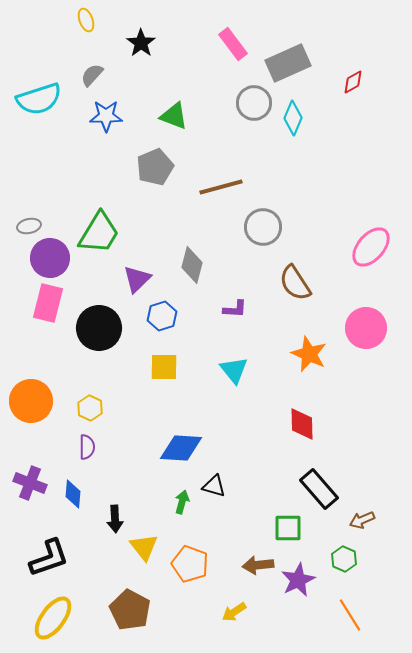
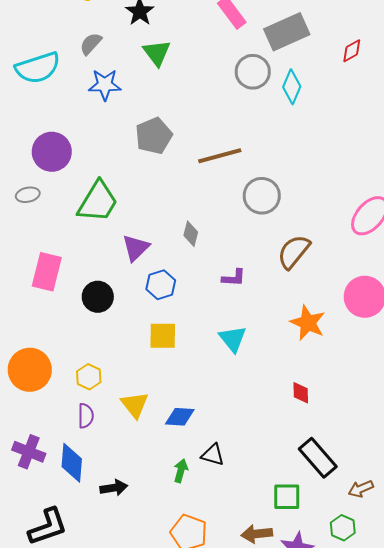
green triangle: (174, 116) -> (157, 53), moved, turned 32
purple circle: (50, 258) -> (52, 152), moved
gray diamond: (192, 265) -> (191, 234), size x0.7
brown semicircle: (295, 283) -> (294, 252), turned 72
black circle: (99, 328) -> (98, 297), size x0.7
red diamond: (302, 424) -> (301, 393), size x0.7
blue diamond: (181, 448) -> (180, 417), size x0.7
blue diamond: (73, 494) -> (72, 463), size x1.4
black arrow: (115, 519) -> (114, 488), turned -96
yellow triangle: (144, 547) -> (135, 405), moved

